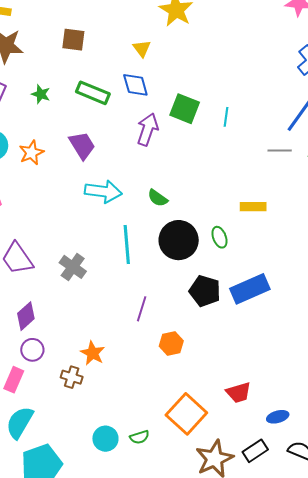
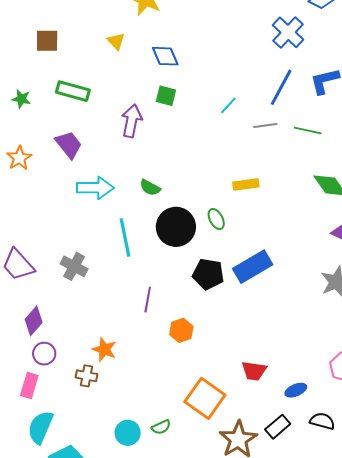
blue diamond: (135, 85) -> (165, 56), moved
green square: (185, 109) -> (166, 96), size x0.7
cyan line: (226, 117) -> (228, 105), moved, turned 42
red trapezoid: (239, 393) -> (254, 371), turned 32

